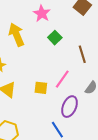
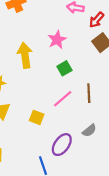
pink line: (62, 79) -> (63, 99), moved

